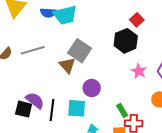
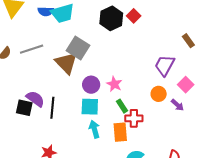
black hexagon: (126, 41) -> (111, 18), moved
brown triangle: (67, 65) -> (66, 63), size x1.4
pink star: (139, 71) -> (114, 84), moved
cyan square: (77, 108) -> (90, 107), moved

